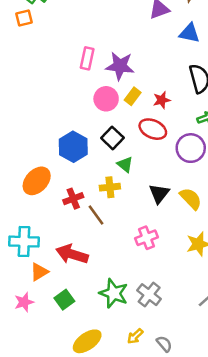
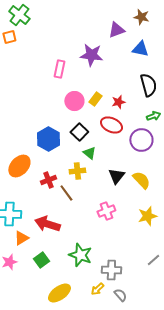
purple star: (120, 66) -> (91, 55), moved
gray cross: (149, 295) -> (111, 270), moved, turned -36

